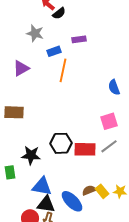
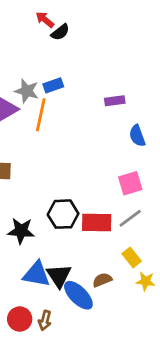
gray star: (35, 33) -> (27, 91), moved
purple rectangle: (79, 39) -> (115, 101), moved
orange line: (63, 70) -> (41, 115), moved
yellow rectangle: (102, 191) -> (132, 257), moved
black triangle: (46, 204) -> (59, 276), moved, turned 48

